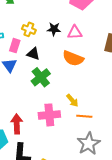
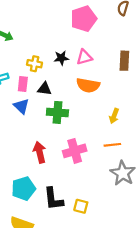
green cross: (41, 77) -> (57, 112), turned -36
yellow arrow: (72, 100) -> (114, 116), moved, turned 72
red arrow: (17, 124) -> (40, 152), moved

